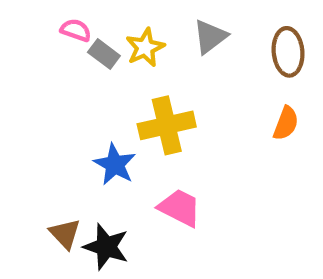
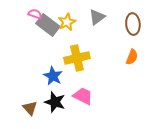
gray rectangle: (104, 54) -> (48, 25), size x1.6
black star: (106, 247) -> (55, 102), moved

